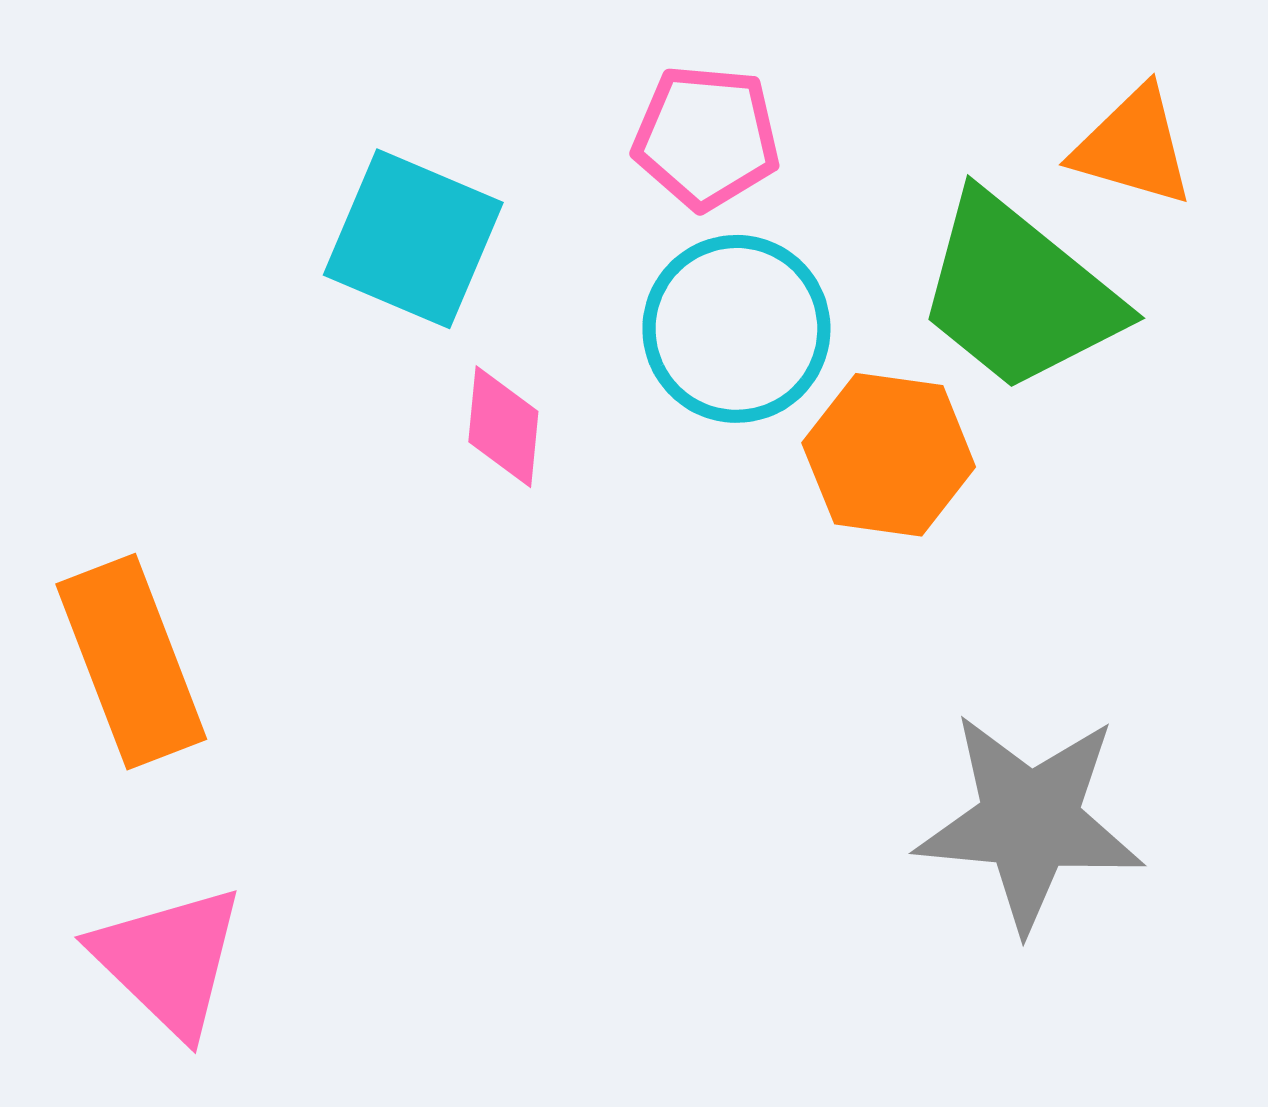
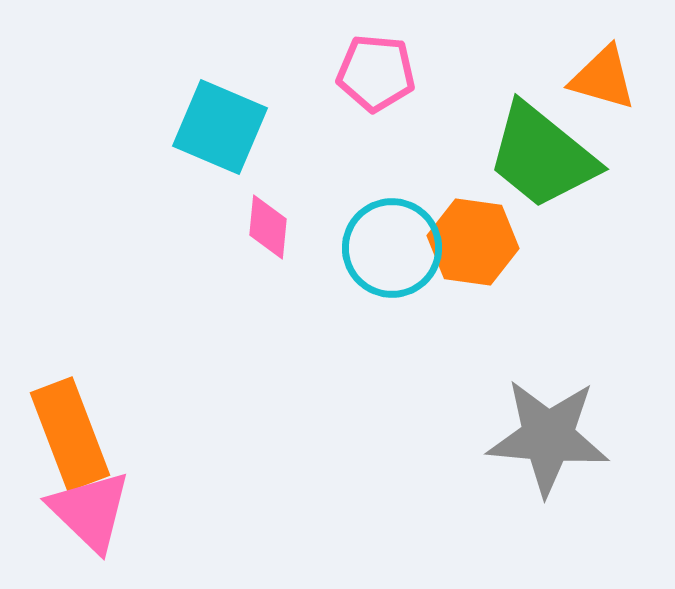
cyan circle: (736, 329) -> (392, 248), moved
orange rectangle: (131, 662) -> (70, 434), moved

